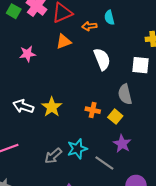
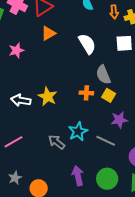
orange arrow: (89, 26) -> (114, 12), moved, turned -80
gray semicircle: (125, 94) -> (103, 75), moved
purple star: (122, 144) -> (119, 120), turned -30
gray arrow: (53, 156) -> (57, 142), turned 90

